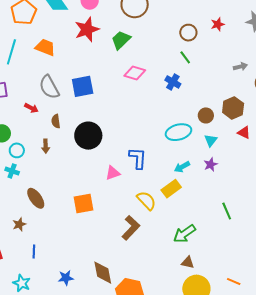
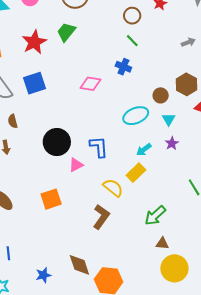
red star: (87, 29) -> (34, 42), moved
pink diamond: (135, 73) -> (90, 84), moved
black circle: (88, 136) -> (57, 142), moved

